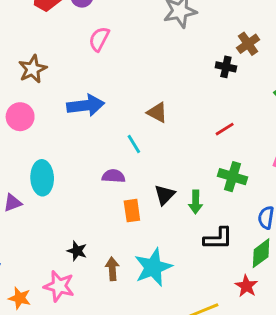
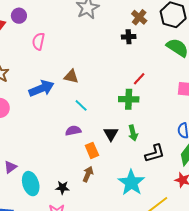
brown triangle: (157, 112) -> (71, 76), moved
green cross: (232, 177) -> (129, 99), moved
cyan ellipse: (42, 178) -> (31, 184), moved
cyan star: (153, 267) -> (131, 183), moved
brown arrow: (112, 269) -> (88, 174), moved, turned 42

